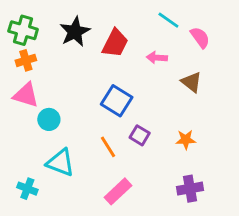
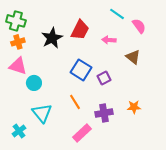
black star: (75, 32) -> (52, 38), moved
purple square: (140, 135) -> (104, 78), moved, turned 32
orange star: (186, 140) -> (134, 107), moved
cyan triangle: (60, 163) -> (42, 113), turned 30
cyan cross: (27, 189) -> (19, 131), turned 32
purple cross: (190, 189) -> (104, 113), moved

